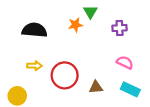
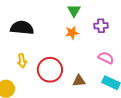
orange star: (75, 25) -> (72, 33), moved
yellow arrow: (34, 66) -> (22, 61), turned 80

